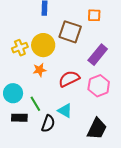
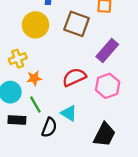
yellow circle: (43, 45) -> (35, 25), moved
yellow cross: (20, 48) -> (18, 59), moved
orange star: (40, 70) -> (34, 78), moved

